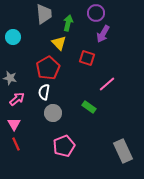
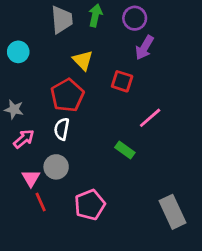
green arrow: (68, 23) -> (95, 15), moved
gray circle: (53, 113) -> (56, 167), moved
pink triangle: (14, 124) -> (31, 178), moved
red line: (16, 144) -> (41, 202), moved

